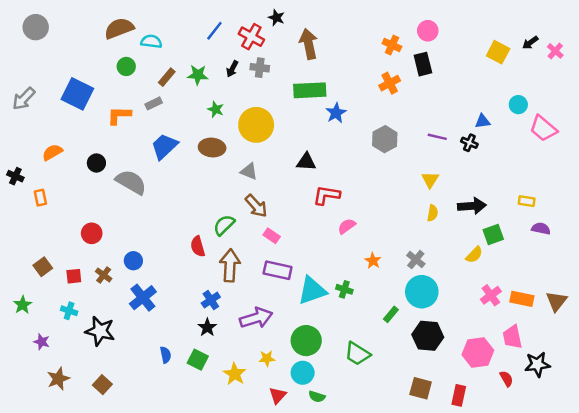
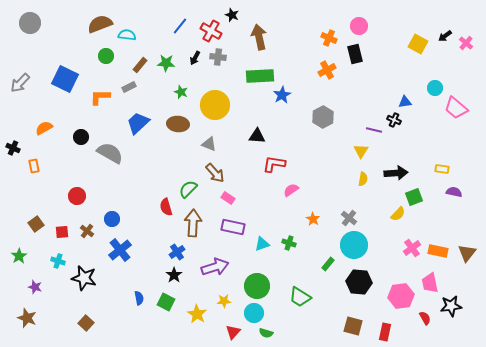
purple line: (437, 137) -> (374, 130), moved
cyan triangle: (312, 291) -> (262, 244), size x0.6
brown star: (58, 379) -> (27, 318), moved, turned -30

